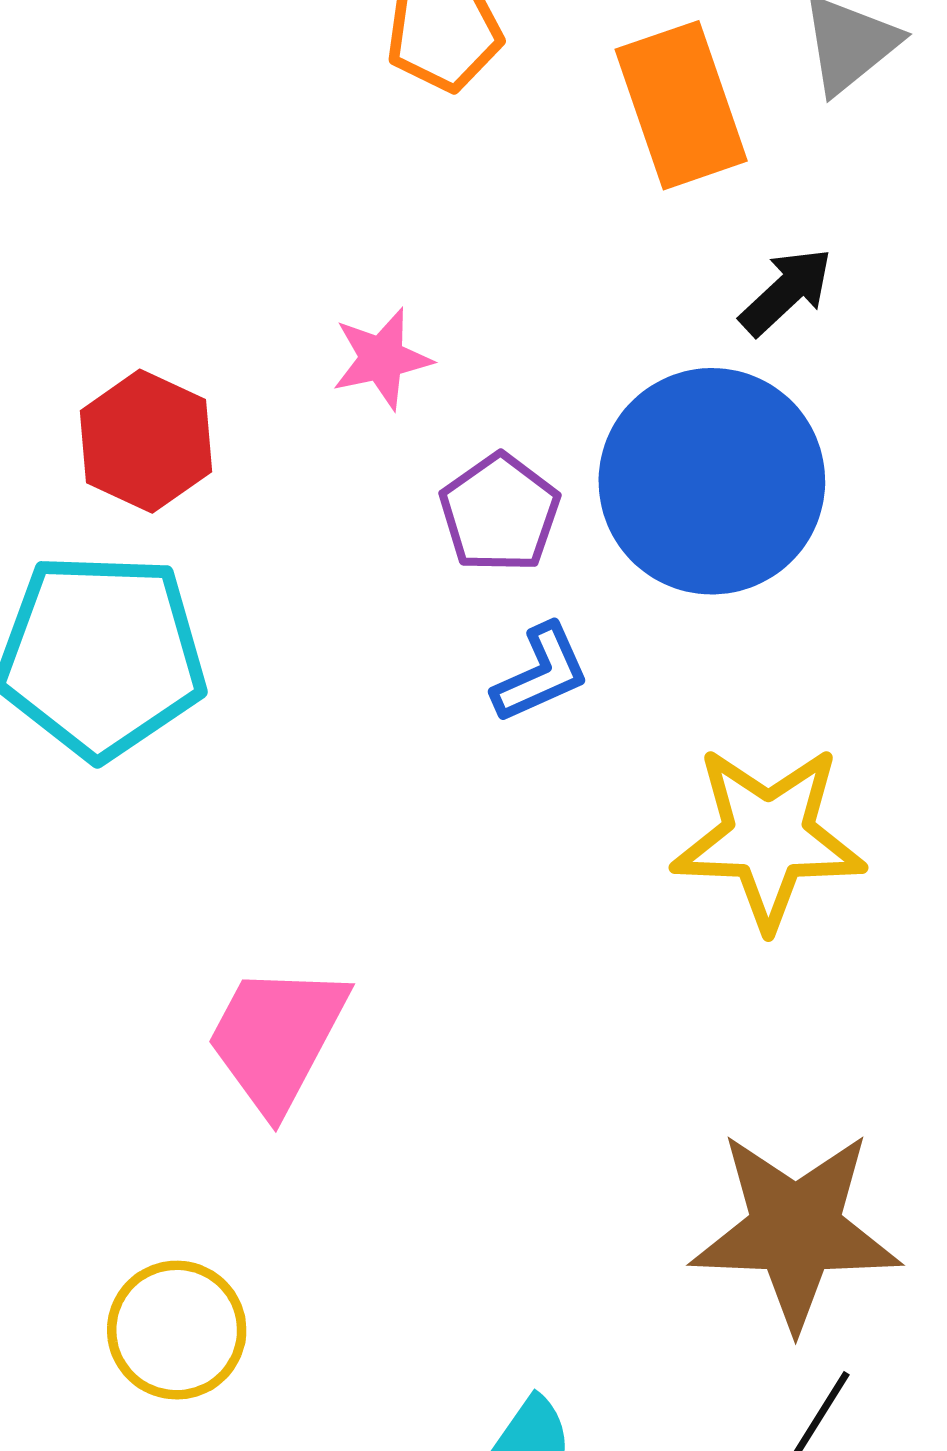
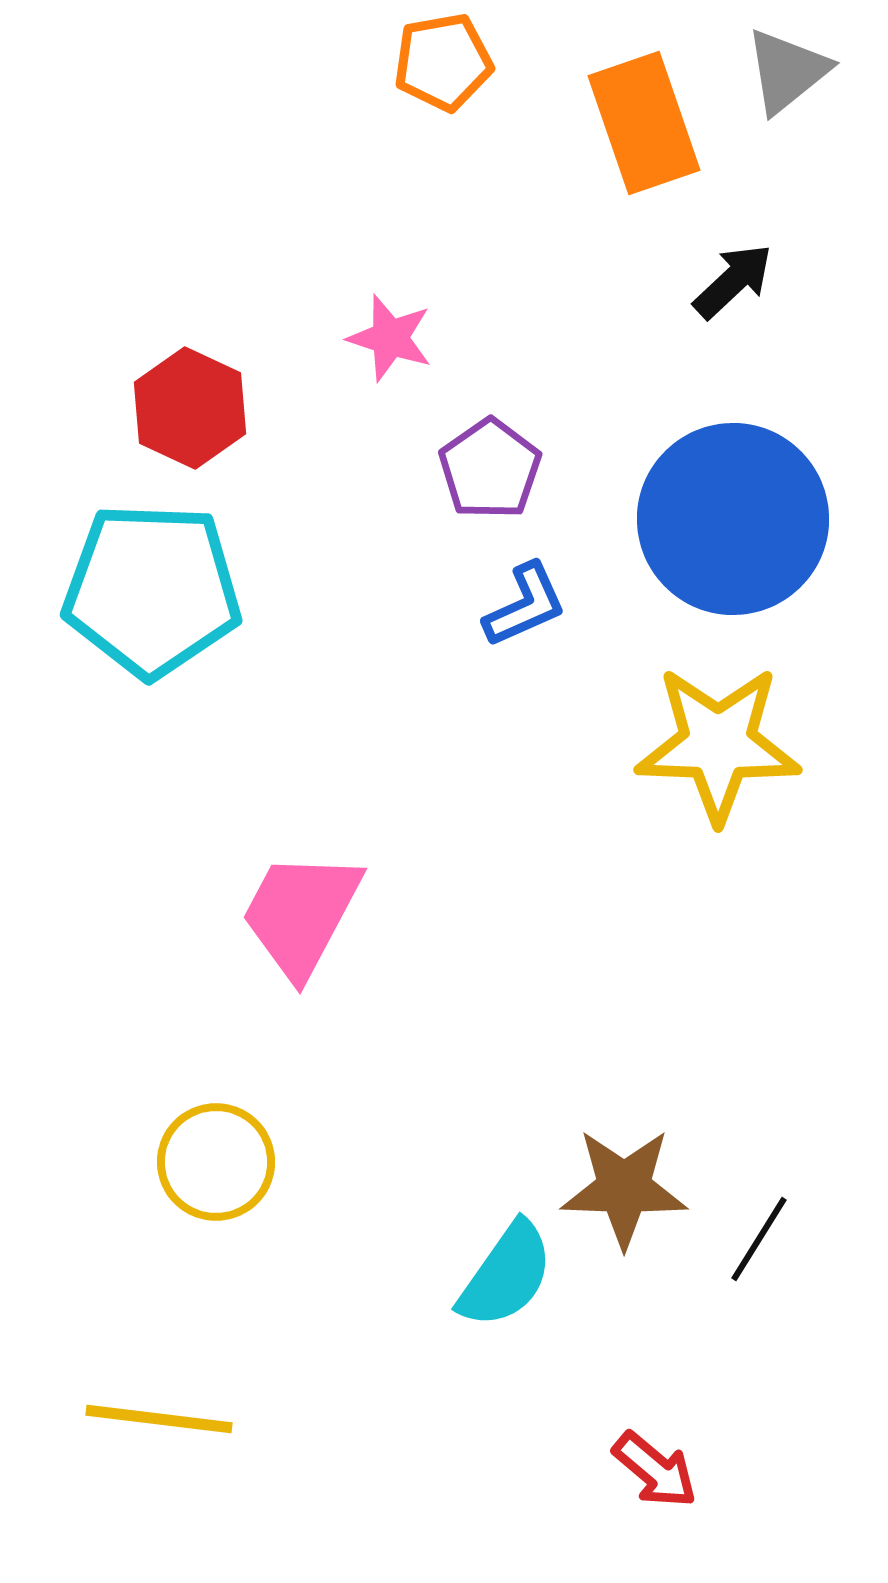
pink star: (382, 359) -> (390, 338), turned 30
blue circle: (712, 481) -> (733, 519), moved
brown star: (796, 1230) -> (624, 1188), moved, size x0.7

